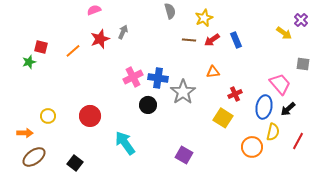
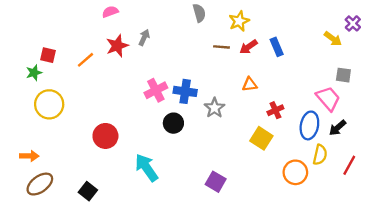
gray square: (303, 64) -> (343, 75), moved
gray star: (183, 92) -> (214, 108), size x0.7
yellow circle: (48, 116) -> (49, 104), moved, size x1.6

